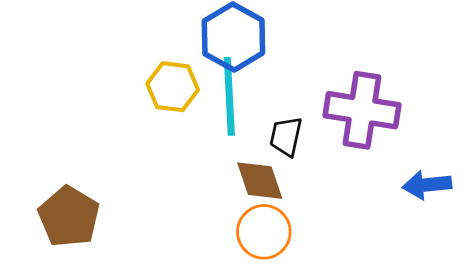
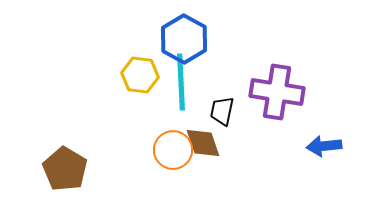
orange circle: (264, 232) -> (173, 150), moved

